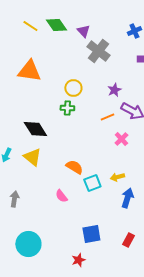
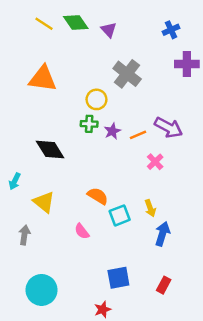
gray cross: (98, 51) -> (127, 74), moved
purple star: (114, 90) -> (112, 131), moved
yellow triangle: (32, 157) -> (44, 202), moved
yellow arrow: (117, 177) -> (150, 208), turned -96

